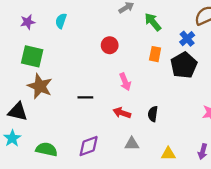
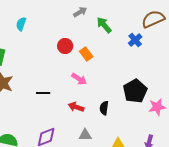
orange rectangle: (155, 54) -> (86, 54), moved, turned -48
black pentagon: (184, 65) -> (135, 91), moved
pink arrow: (125, 82) -> (79, 79), turned -35

